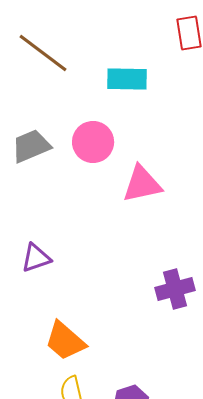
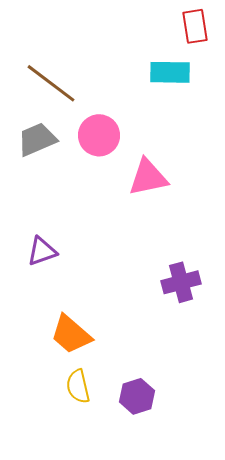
brown line: (43, 53) -> (51, 83), moved
cyan rectangle: (127, 79) -> (170, 72), moved

